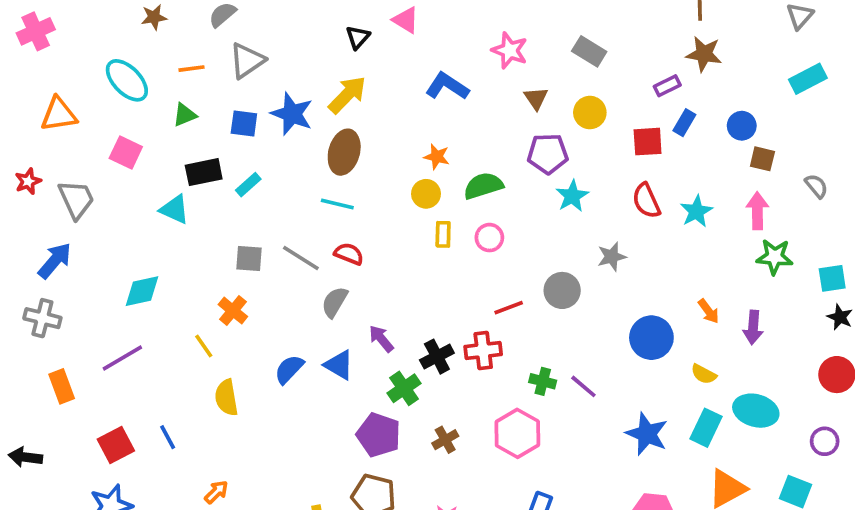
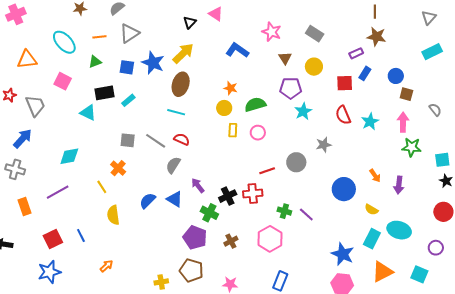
green cross: (404, 388) -> (209, 213), turned -30
blue star: (647, 434) -> (343, 254), moved

